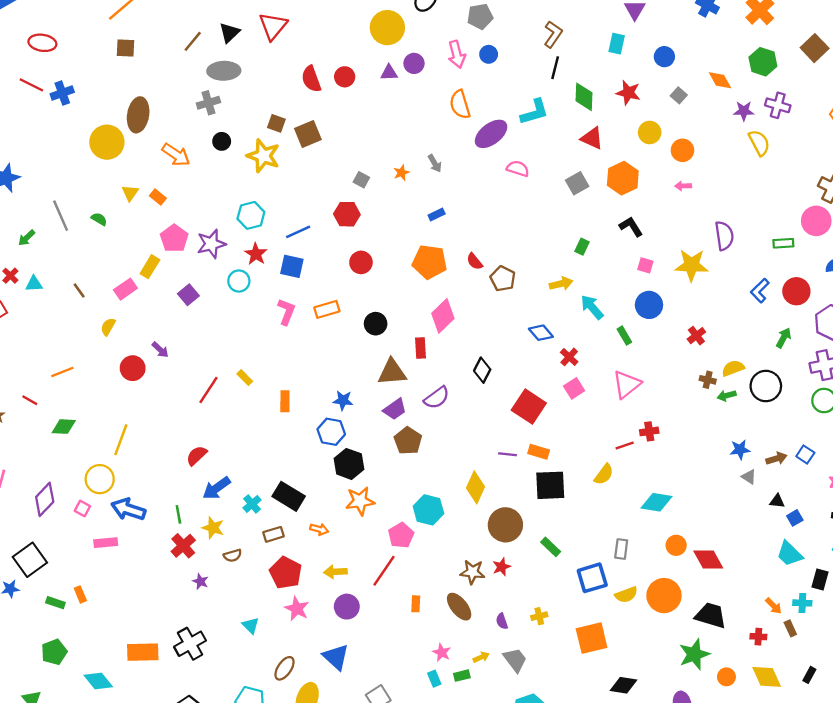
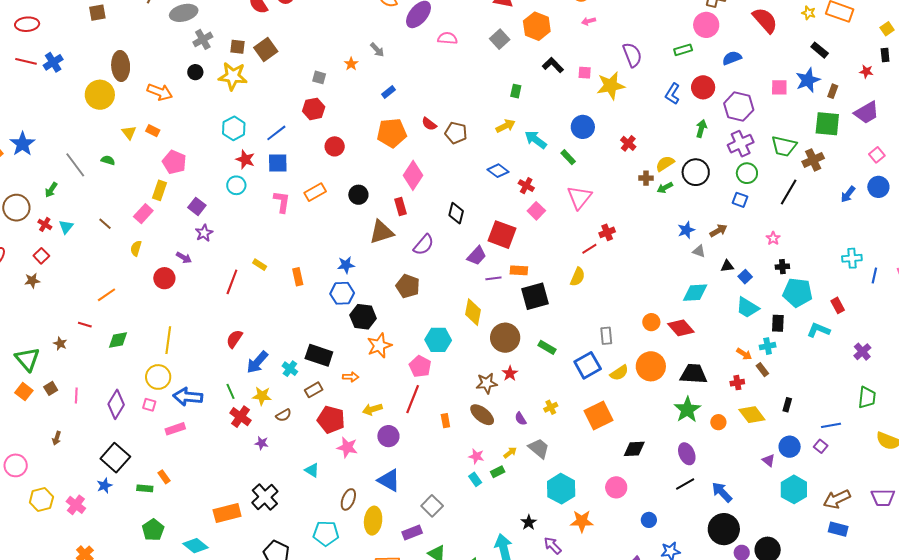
gray cross: (208, 103) -> (203, 39), moved
purple star: (211, 244) -> (204, 233), moved, size x0.7
pink square: (645, 265) -> (585, 73), moved
cyan triangle: (34, 284) -> (66, 227), turned -35
purple trapezoid: (395, 409) -> (477, 256), moved
blue square: (805, 454) -> (740, 200), moved
cyan diamond: (656, 502) -> (695, 293), moved

